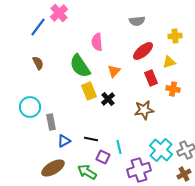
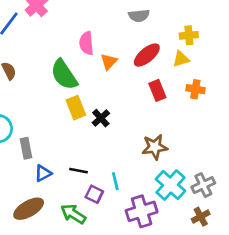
yellow triangle: (169, 62) -> (181, 59), moved
orange triangle: (114, 71) -> (109, 62), moved
orange cross: (173, 89) -> (195, 89), moved
brown star: (144, 110) -> (155, 147), moved

